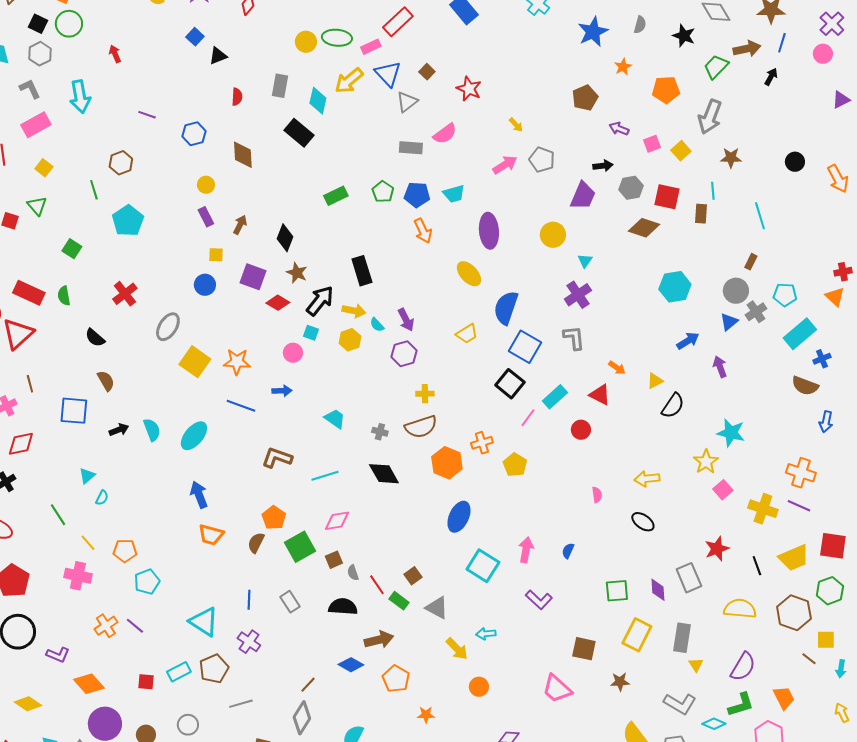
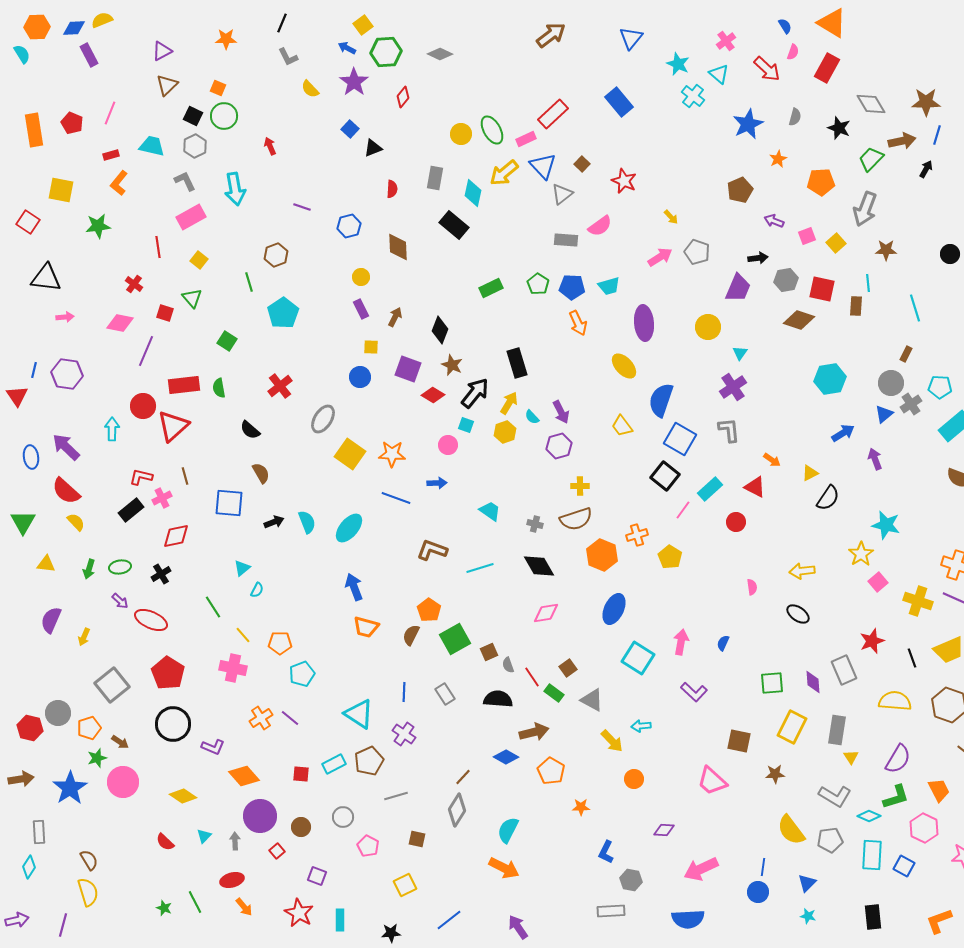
green ellipse: (337, 38) -> (492, 130), turned 56
red rectangle: (29, 293) -> (184, 385), turned -32
yellow arrow: (354, 311) -> (509, 403), turned -70
yellow trapezoid: (467, 334) -> (622, 426), turned 85
pink diamond: (337, 521) -> (546, 613), moved

